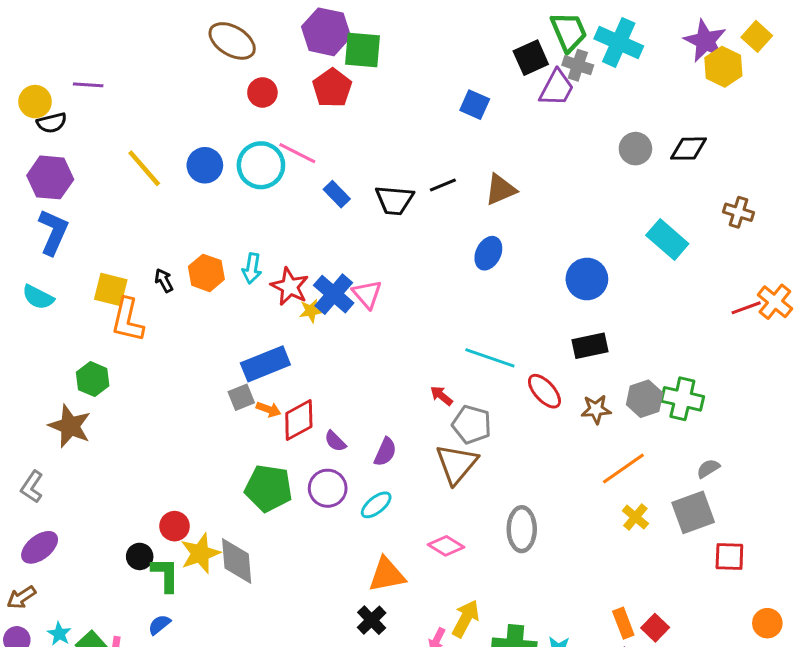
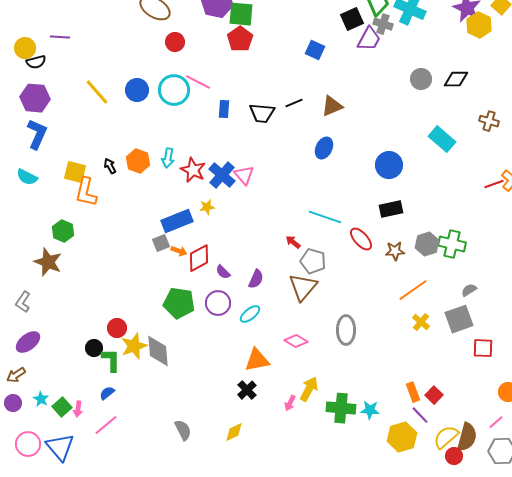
red pentagon: (332, 88) -> (240, 39), moved
blue rectangle: (337, 194) -> (224, 109), turned 48
yellow star: (311, 311) -> (207, 207), moved

